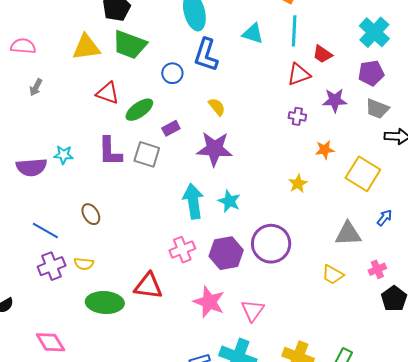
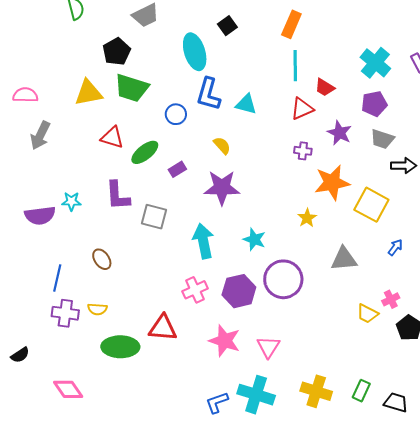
cyan triangle: (253, 34) -> (246, 104), moved
gray arrow: (36, 87) -> (40, 135), size x1.6
purple star: (335, 100) -> (339, 133), turned 30
orange star: (325, 150) -> (332, 183), size x1.8
gray square: (147, 154) -> (154, 217), moved
cyan star: (229, 201) -> (254, 239), moved
blue line: (45, 231) -> (57, 278), turned 76
gray triangle: (348, 234) -> (344, 259), moved
purple cross: (52, 266) -> (65, 313), turned 32
yellow trapezoid: (333, 275) -> (367, 314), moved

